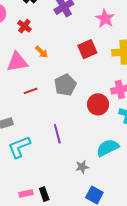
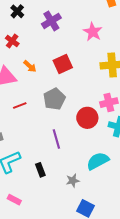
red square: (87, 49) -> (63, 64), moved
purple line: (57, 134) -> (56, 139), moved
pink rectangle: (26, 194) -> (14, 200), moved, turned 40
black rectangle: (44, 194) -> (40, 170), moved

